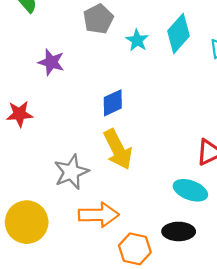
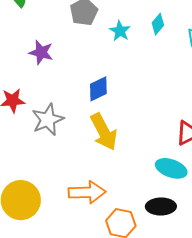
cyan diamond: (178, 33) -> (158, 24), size x0.6
gray star: (71, 172) -> (48, 120), moved

